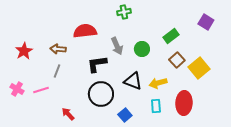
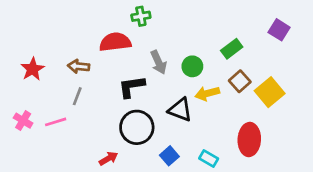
green cross: (124, 12) -> (141, 16), moved
yellow arrow: (158, 83) -> (207, 93), moved
cyan rectangle: (156, 106) -> (209, 158), moved, turned -56
red arrow: (68, 114) -> (108, 158), moved, turned 104

